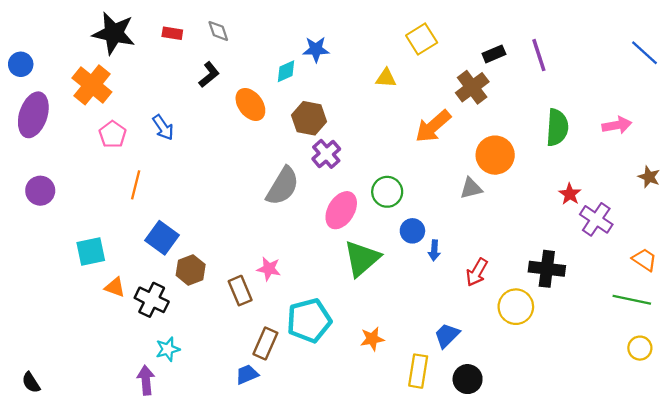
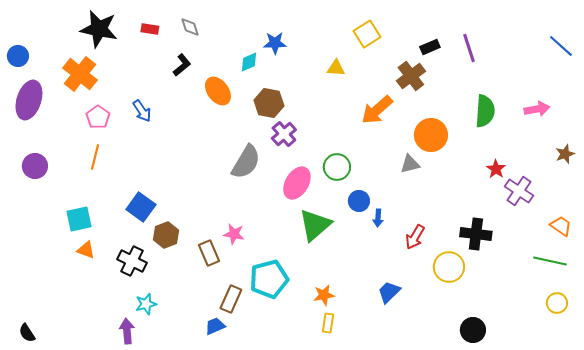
brown star: (649, 177) -> (565, 154), turned 30
orange line: (136, 185) -> (95, 157), moved
orange triangle: (115, 287) -> (86, 250), moved
yellow rectangle: (418, 371) -> (328, 323), moved, size x0.7
black circle: (468, 379) -> (473, 330), moved

